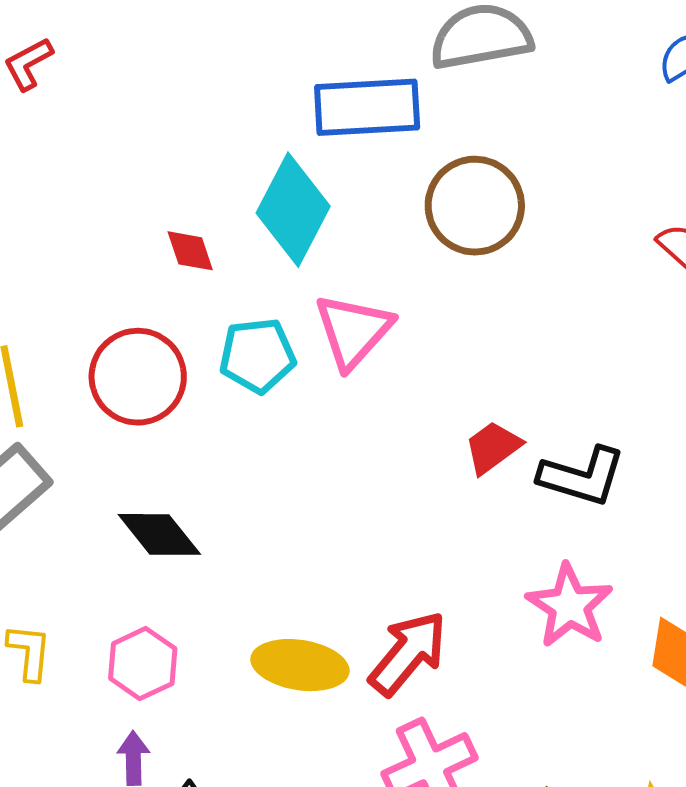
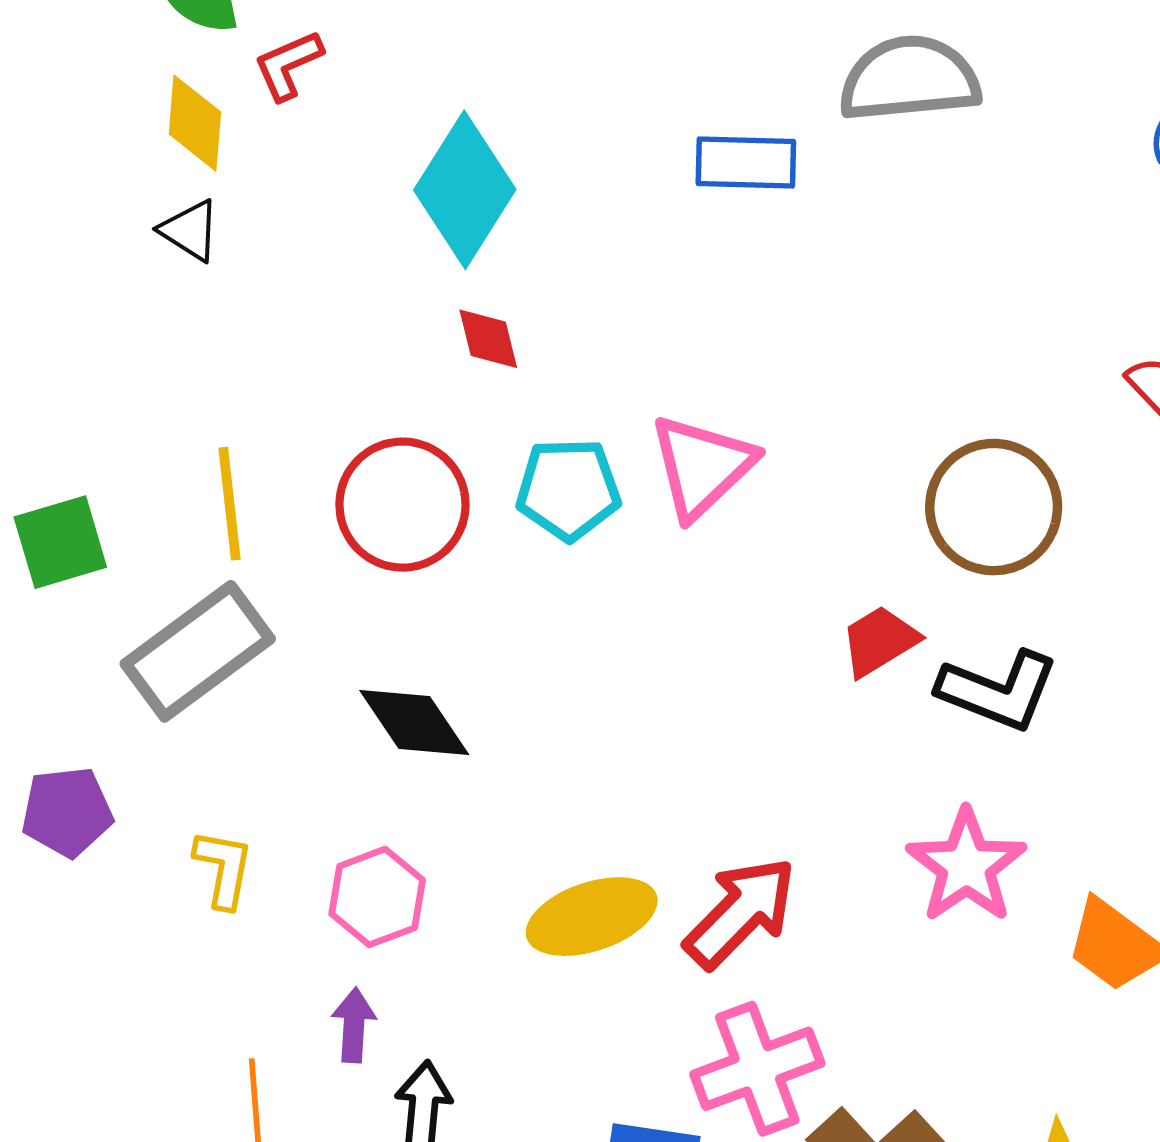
blue rectangle: (367, 107) -> (746, 163), size x0.7
brown circle: (475, 206) -> (994, 507), moved
cyan diamond: (293, 210) -> (465, 190), moved
yellow ellipse: (300, 665) -> (592, 917), turned -32

